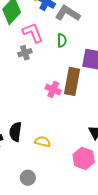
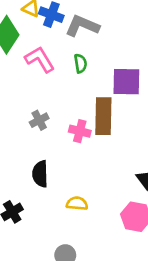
gray cross: (25, 53) -> (39, 120), moved
black semicircle: (15, 132) -> (40, 174), moved

